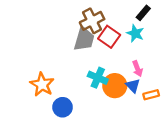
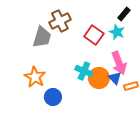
brown cross: (92, 21) -> (60, 21), moved
gray trapezoid: (84, 39) -> (42, 37), moved
pink arrow: (138, 69) -> (119, 63), size x1.6

